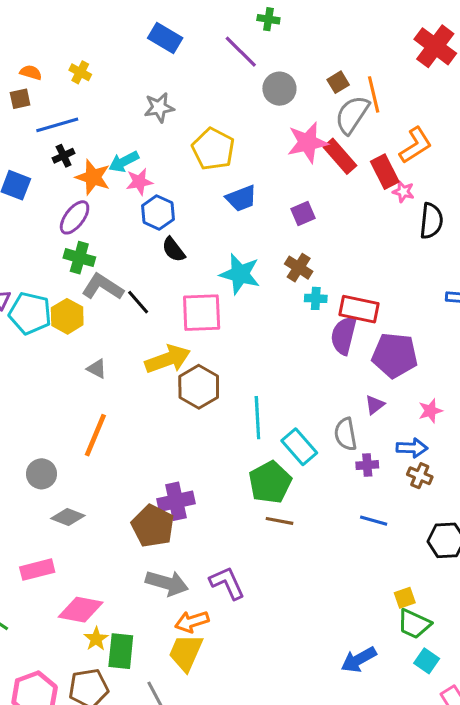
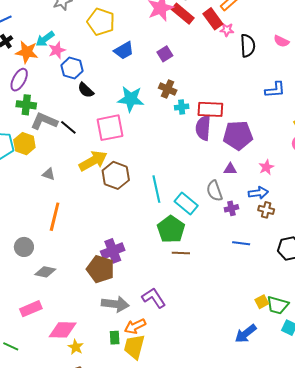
purple triangle: (375, 405) -> (230, 169), turned 48
yellow square: (405, 598) -> (262, 302), moved
green rectangle: (121, 651) -> (115, 338), moved, size x0.6

